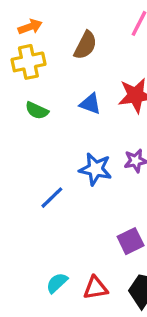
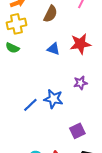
green semicircle: (37, 110) -> (12, 48), moved
blue star: (95, 169) -> (53, 99), moved

